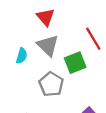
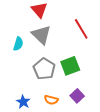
green square: (75, 63) -> (70, 66), moved

